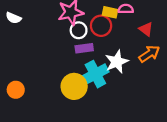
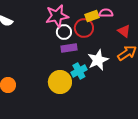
yellow rectangle: (110, 12) -> (92, 16), turned -32
cyan cross: (95, 74) -> (79, 71), size x0.7

